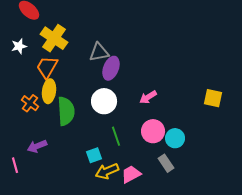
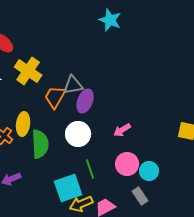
orange trapezoid: (47, 67) -> (55, 97), moved
cyan square: (94, 155) -> (68, 188), size x1.8

